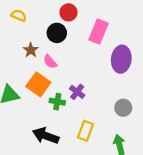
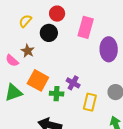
yellow semicircle: (19, 15) -> (25, 21), moved, turned -64
pink semicircle: (50, 62) -> (12, 61), moved
yellow rectangle: (85, 131) -> (90, 102), moved

